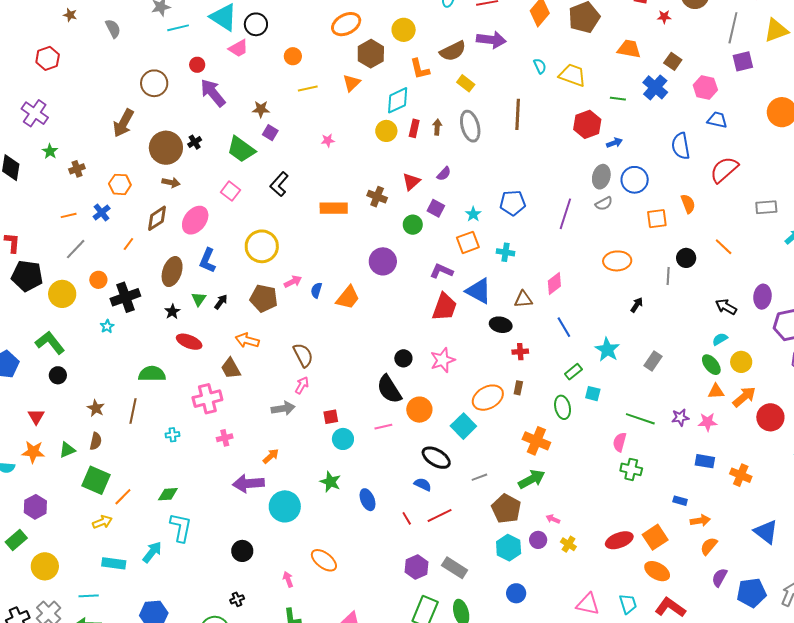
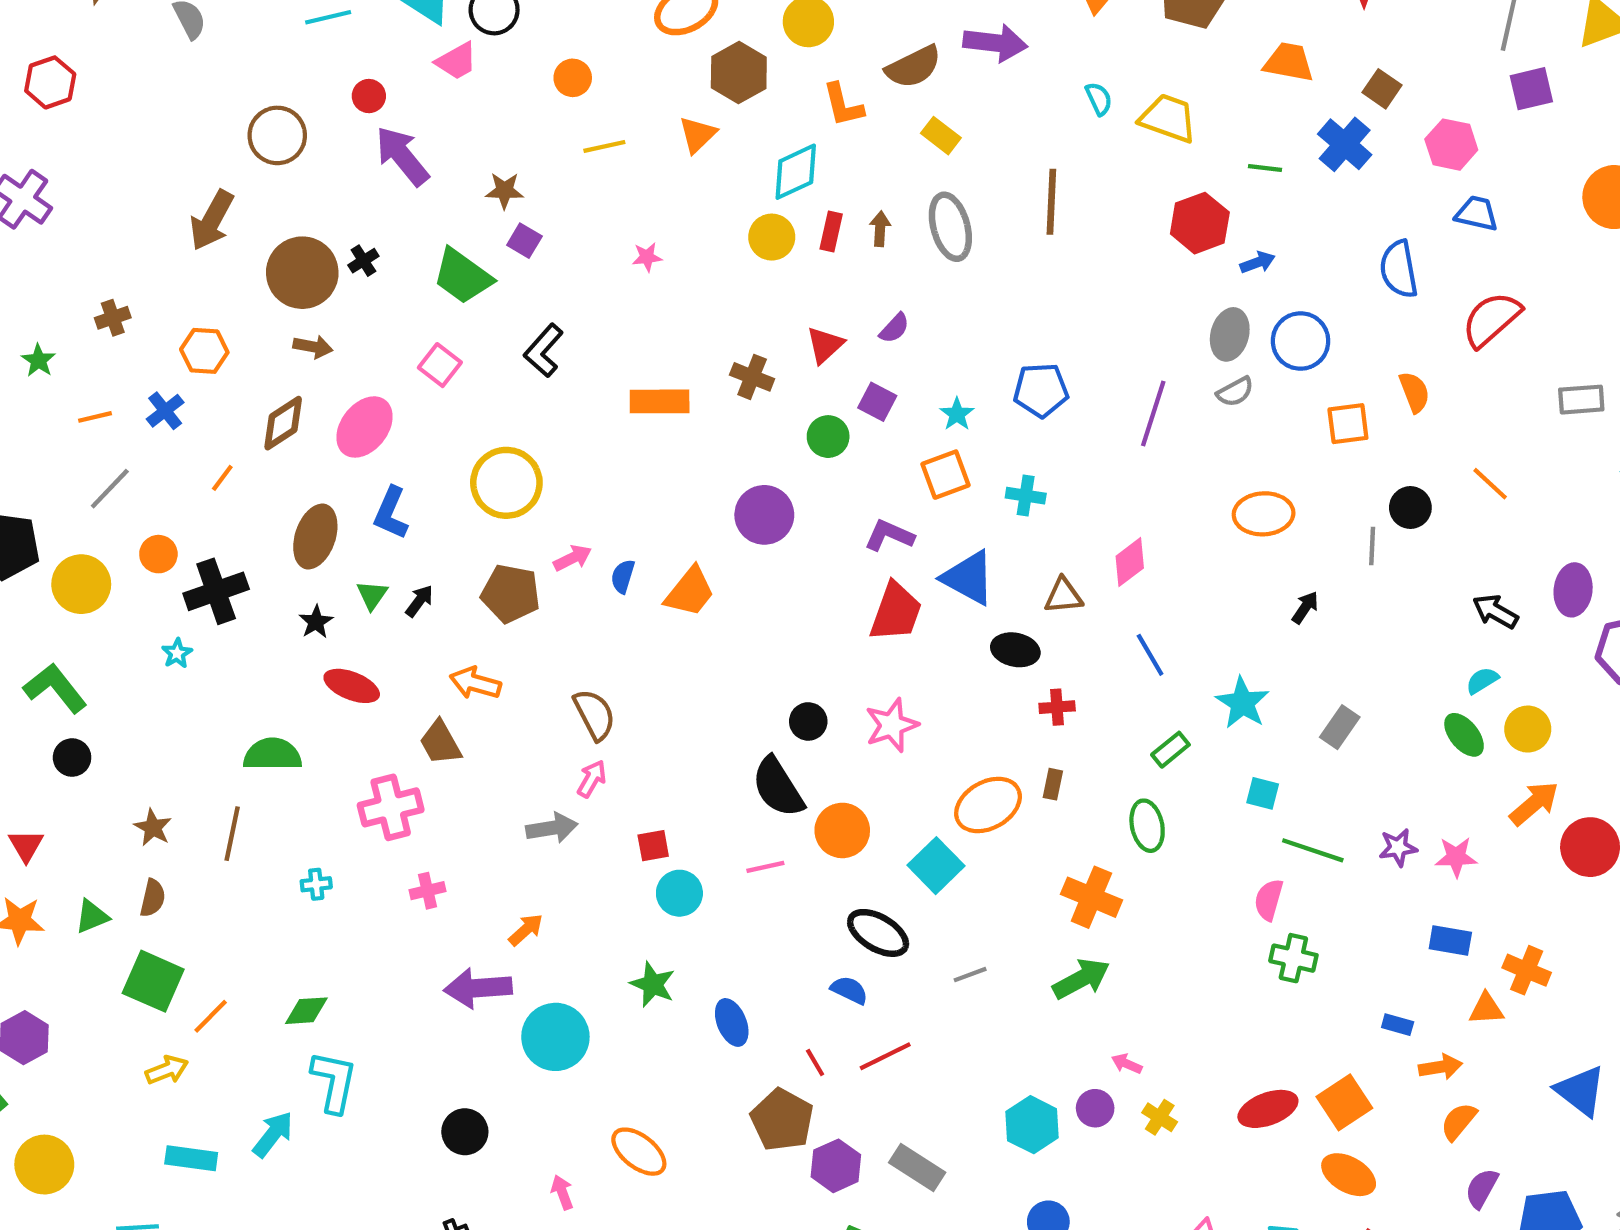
green star: (50, 151) -> (38, 360), moved
orange triangle: (716, 391) -> (1486, 1009), moved
cyan square: (593, 394) -> (1263, 793), moved
brown pentagon: (506, 509) -> (782, 1120), moved

